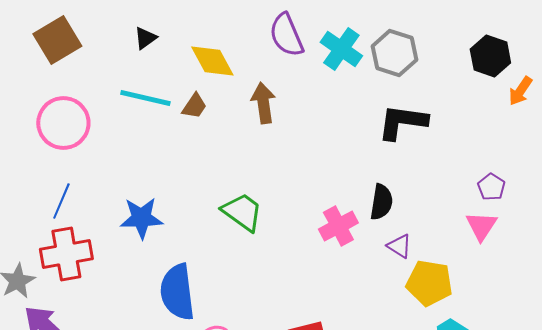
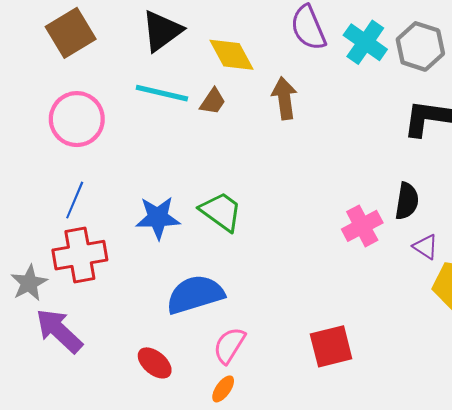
black triangle: (145, 38) -> (162, 31), size x1.8
green trapezoid: (242, 212) -> (221, 211), moved
blue semicircle: (177, 292) -> (195, 294), turned 80

